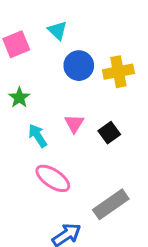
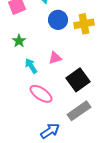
pink triangle: (74, 124) -> (55, 58), turned 40
black square: (109, 133) -> (78, 80), moved, size x1.6

